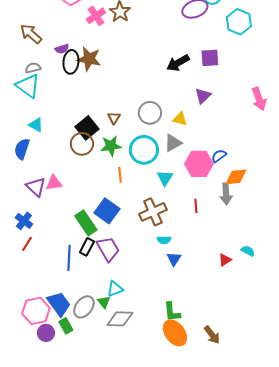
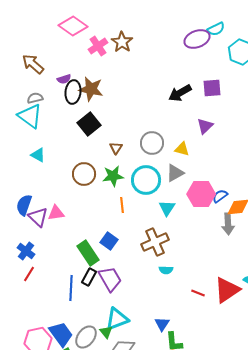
black square: (87, 128) -> (89, 124), moved
blue semicircle: (22, 149) -> (24, 205), moved
blue semicircle: (219, 156) -> (220, 196), moved
red line: (196, 206) -> (198, 293), moved, turned -64
blue square: (107, 211) -> (109, 241), size x0.7
blue triangle: (174, 259) -> (162, 324), moved
red triangle: (225, 260) -> (227, 290), size x2.0
cyan triangle: (115, 289) -> (117, 319), size x1.4

